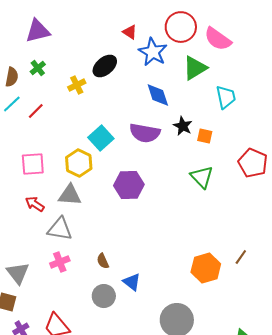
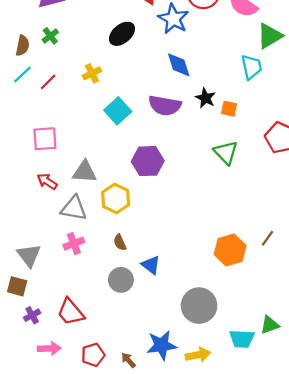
green triangle: (195, 68) -> (270, 36), moved
yellow cross: (77, 85) -> (92, 73), moved
yellow hexagon: (79, 163) -> (116, 199), moved

